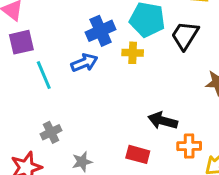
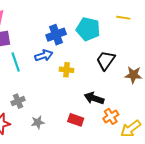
black trapezoid: (185, 35) -> (106, 60), moved
yellow cross: (133, 53) -> (66, 70), moved
orange cross: (189, 146) -> (111, 116), turned -35

